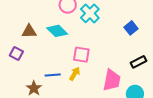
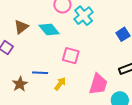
brown triangle: (29, 31) -> (21, 27), turned -42
yellow arrow: (75, 74) -> (60, 84), moved

